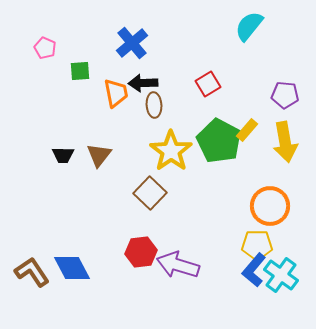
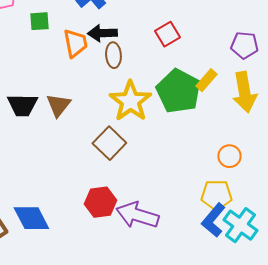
black trapezoid: (63, 155) -> (22, 105), size x1.4
orange circle: (270, 206) -> (229, 156), size x0.6

